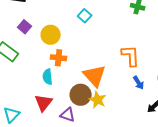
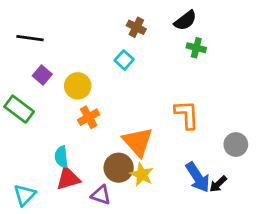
orange cross: (59, 58) -> (89, 117), turned -35
cyan semicircle: (48, 77) -> (61, 157), moved
blue arrow: (139, 83) -> (198, 177), moved, size x1.6
red triangle: (44, 103) -> (68, 179), turned 36

